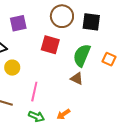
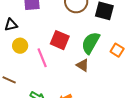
red square: (50, 45) -> (60, 40), moved
pink line: (34, 92) -> (42, 58), moved, turned -42

